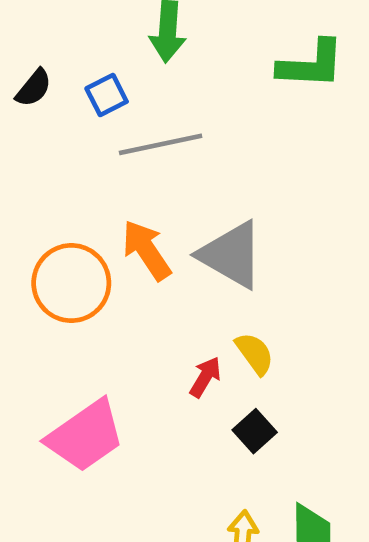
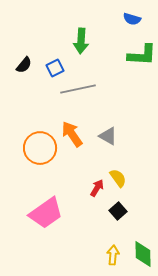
gray triangle: (231, 255) -> (108, 136), size x0.6

